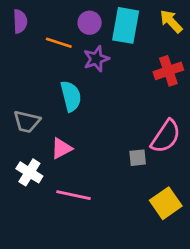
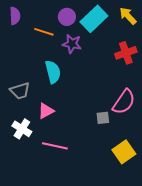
cyan rectangle: (126, 25) -> (94, 19), turned 36
purple star: (96, 59) -> (72, 44), turned 30
gray trapezoid: (27, 122) -> (20, 91), turned -30

